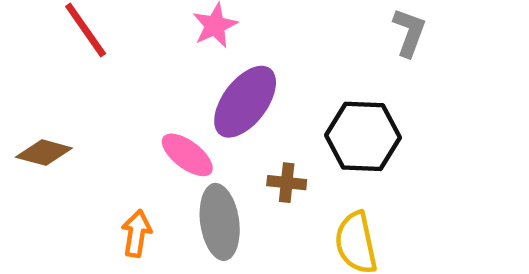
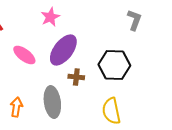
pink ellipse: (187, 155) -> (24, 55), moved
brown cross: (287, 183) -> (76, 77), moved

